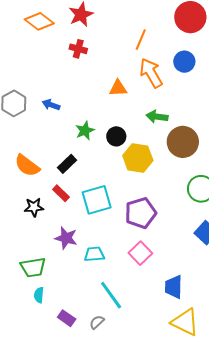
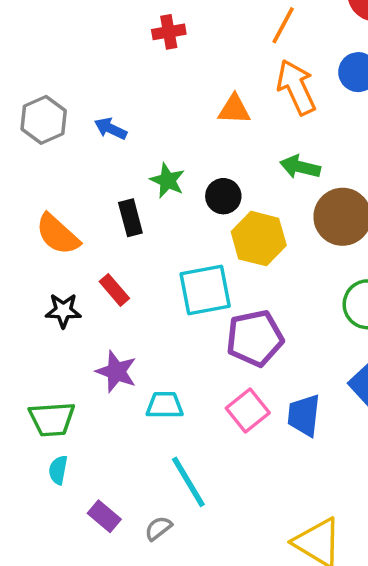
red cross: (78, 49) -> (169, 32), turned -30
green star: (85, 131) -> (167, 180), turned -30
black rectangle: (67, 164) -> (130, 218), moved, turned -66
cyan square: (97, 200) -> (205, 290), moved
blue trapezoid: (174, 287) -> (304, 415), moved

